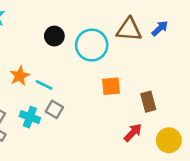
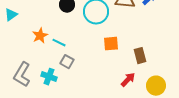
cyan cross: (30, 117) -> (49, 77), moved

